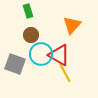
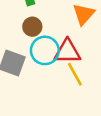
red triangle: (59, 55) -> (67, 52), turned -30

